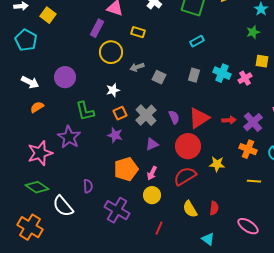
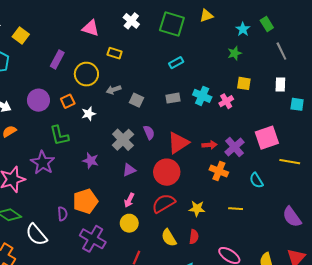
purple rectangle: (97, 28) -> (57, 59), moved
gray rectangle: (194, 75) -> (173, 98), turned 64
orange square: (120, 113) -> (68, 101), moved
purple semicircle: (174, 117) -> (149, 132), moved
orange cross: (248, 149) -> (219, 171), moved
yellow star: (217, 164) -> (197, 209), moved
orange pentagon: (126, 169) -> (85, 201), moved

